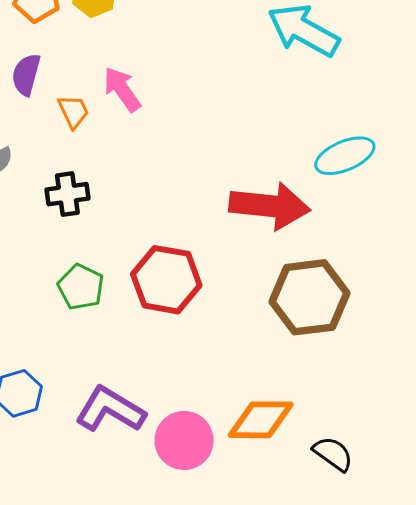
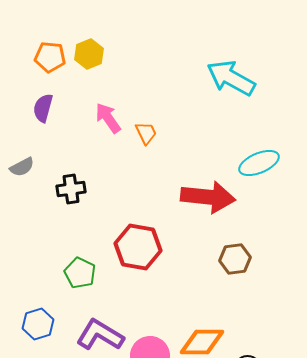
orange trapezoid: (73, 111) -> (146, 133), moved
green pentagon: (81, 287) -> (80, 273), moved
brown hexagon: (309, 297) -> (235, 259), size x0.6

